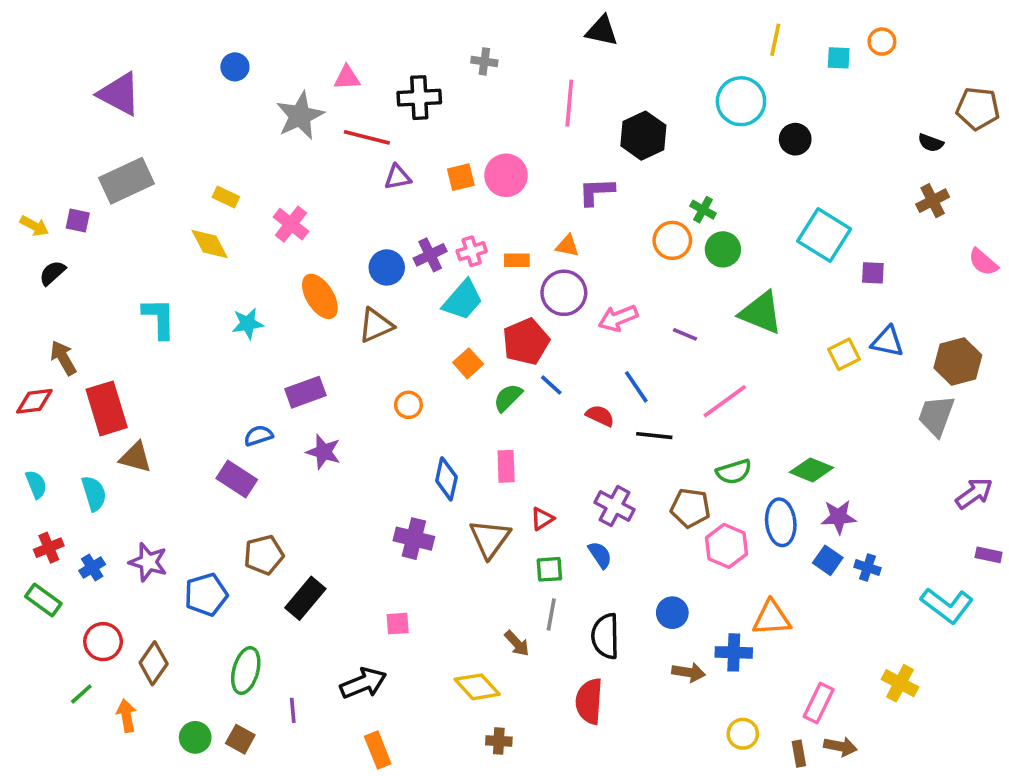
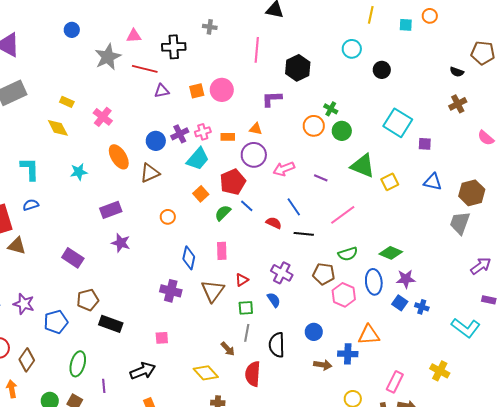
cyan circle: (741, 101) -> (352, 49), size x0.7
yellow square: (844, 354) -> (390, 182), moved
blue semicircle: (258, 436) -> (31, 205), moved
black rectangle: (305, 598) -> (111, 324), turned 70
red semicircle: (589, 701) -> (253, 374), moved

